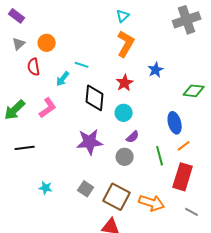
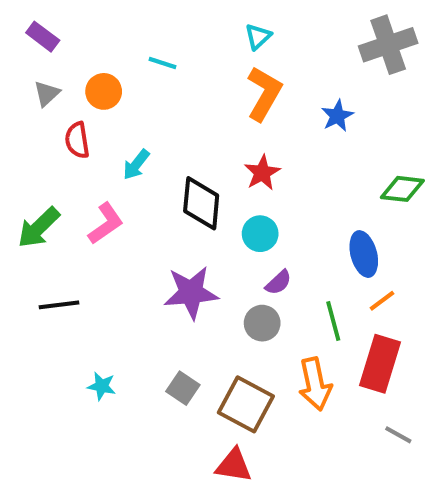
cyan line: (82, 65) -> (163, 63), moved
blue star: (156, 70) -> (337, 116), moved
orange arrow: (152, 203) -> (315, 384), moved, turned 60

